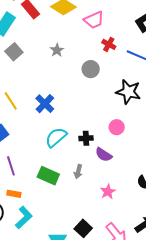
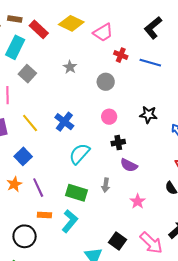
black star: (128, 92) -> (148, 115), moved, size x0.7
pink circle: (117, 127) -> (109, 117), moved
black cross: (86, 138) -> (118, 143), moved
cyan L-shape: (24, 217) -> (70, 221), moved

